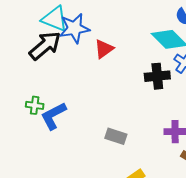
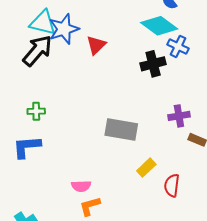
blue L-shape: (53, 116) -> (27, 147), moved, turned 32
gray rectangle: (116, 136) -> (121, 129), size x1.5

